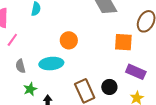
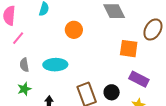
orange circle: (69, 40) -> (74, 30), moved
green star: (30, 89) -> (24, 89), moved

